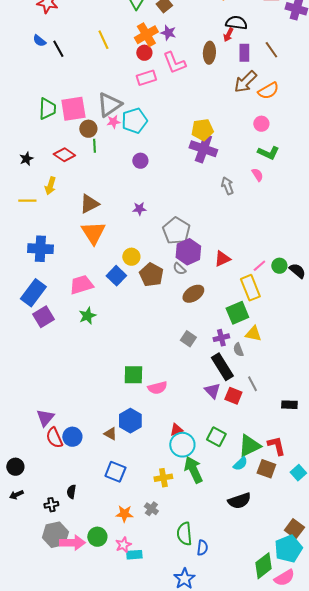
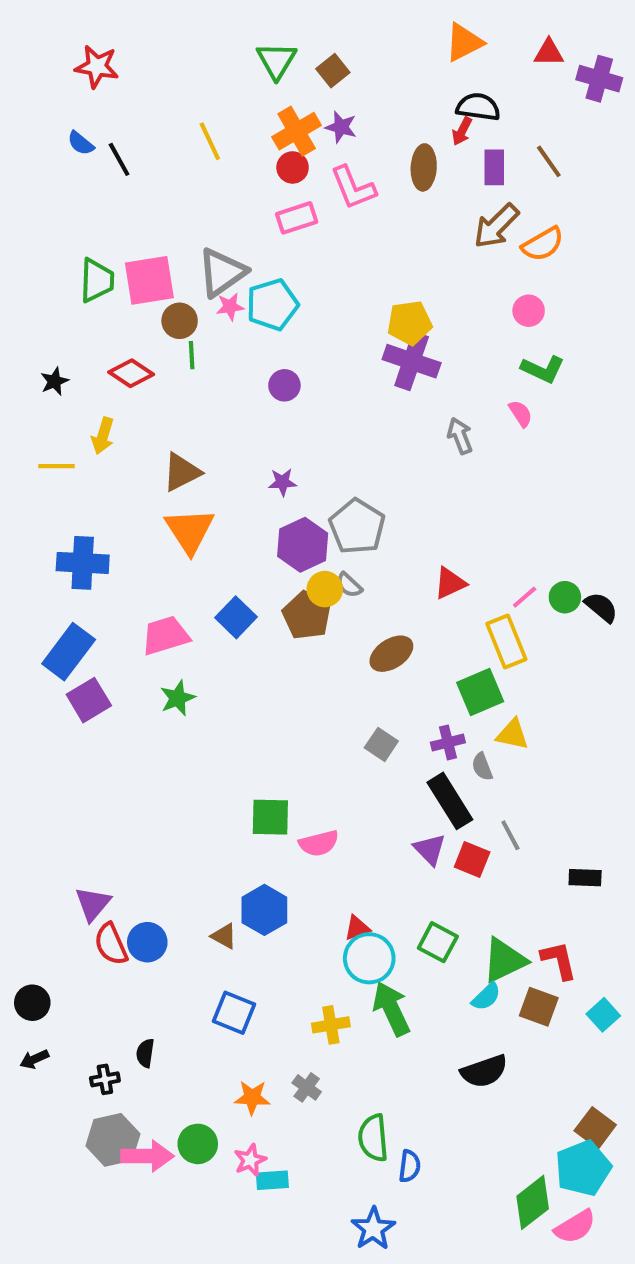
purple hexagon: (188, 252) -> (303, 545), moved
yellow circle: (131, 257) -> (325, 589), moved
gray semicircle: (179, 269) -> (349, 585), moved

